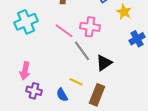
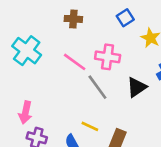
cyan cross: (26, 22) -> (27, 51), turned -30
black triangle: (104, 63) -> (137, 87), moved

